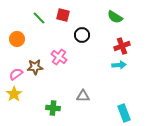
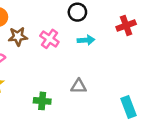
cyan arrow: (119, 65) -> (86, 40), moved
brown star: (35, 67) -> (18, 36), moved

